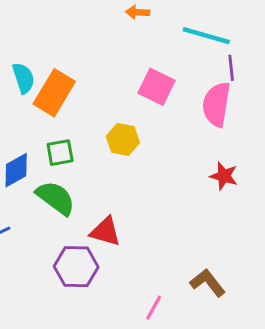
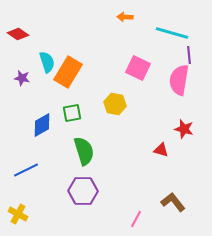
green semicircle: (56, 198) -> (84, 151), moved, turned 36
red triangle: (105, 232) -> (161, 150), moved, size x0.7

